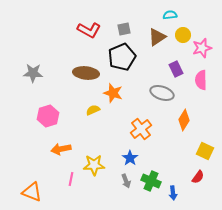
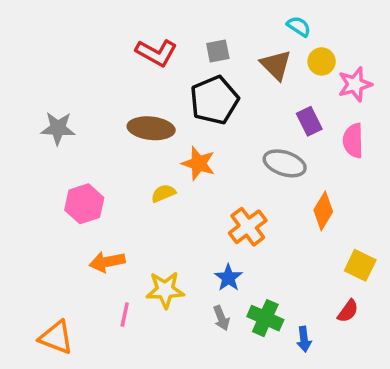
cyan semicircle: (170, 15) -> (299, 26), turned 40
brown triangle: (157, 37) -> (276, 65), turned -42

